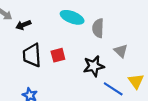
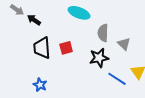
black arrow: (23, 25) -> (34, 20), turned 56
gray semicircle: (98, 28) -> (103, 33), moved

